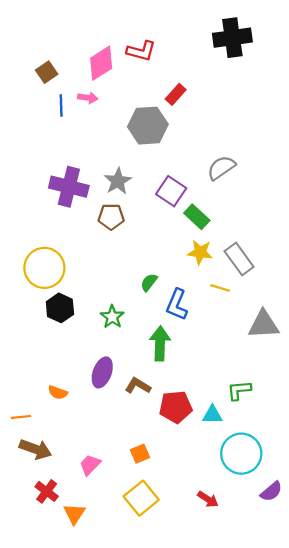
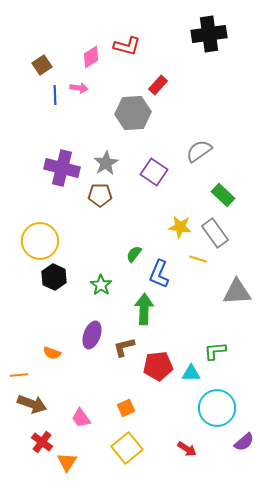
pink diamond: (101, 63) -> (91, 57), size x0.7
green rectangle: (197, 217) -> (223, 195), moved
brown L-shape: (138, 386) -> (124, 347), turned -45
pink trapezoid: (90, 465) -> (81, 418), turned -80

